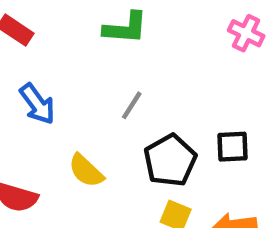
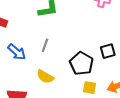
gray line: (132, 105) -> (45, 45), moved

